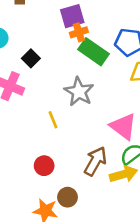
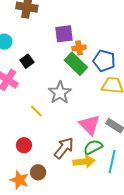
orange cross: (79, 32) -> (79, 48), moved
yellow line: (53, 120) -> (36, 111), turned -32

